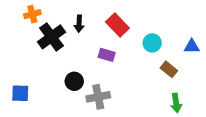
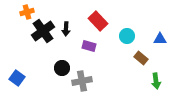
black arrow: (79, 24) -> (66, 29), moved
blue square: (20, 93) -> (17, 78), turned 35
green arrow: (176, 103) -> (156, 81), moved

